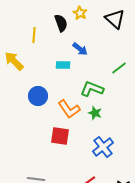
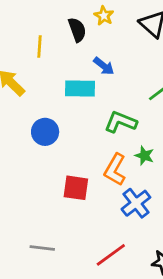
cyan rectangle: (63, 65) -> (80, 88), size x1.5
orange L-shape: (69, 109) -> (115, 170), moved, turned 65
green star: (95, 113) -> (144, 156), moved

